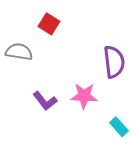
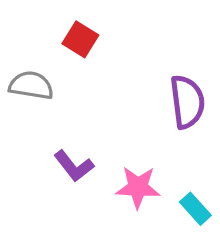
pink star: (84, 96) -> (138, 187), moved

